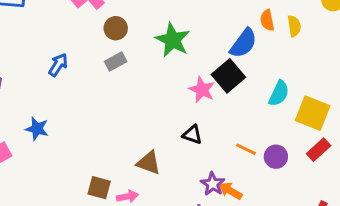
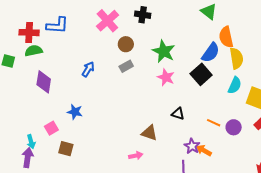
orange semicircle: (267, 20) -> (226, 37), size x1.5
yellow semicircle: (294, 26) -> (236, 58), moved, size x1.5
pink star: (202, 90) -> (166, 77), moved
brown square: (99, 188) -> (66, 149), moved

